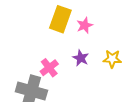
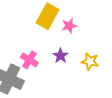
pink cross: (49, 68) -> (29, 60), turned -30

